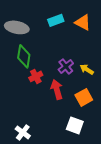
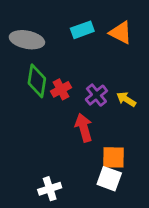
red cross: (36, 76) -> (61, 89), moved
orange square: (84, 97) -> (113, 157), moved, turned 30
white cross: (23, 132) -> (50, 189), moved, turned 35

